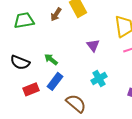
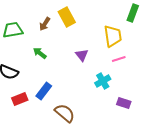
green arrow: (51, 59) -> (40, 53), moved
cyan cross: (99, 78) -> (103, 81), moved

